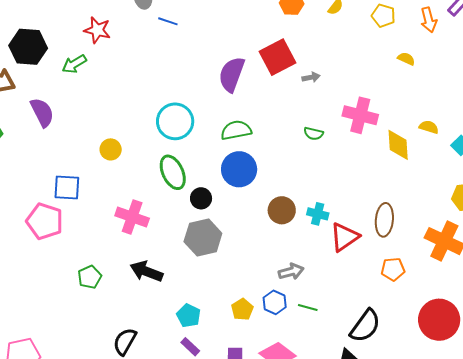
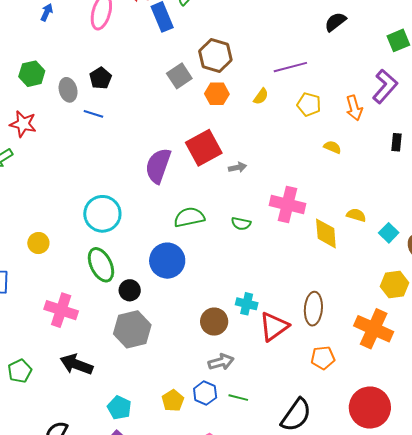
green semicircle: (236, 130) -> (189, 217), moved
brown circle: (282, 210) -> (214, 322), moved

